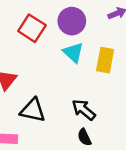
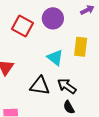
cyan triangle: (73, 53) -> (55, 58), moved
black triangle: (33, 110) -> (40, 86), moved

